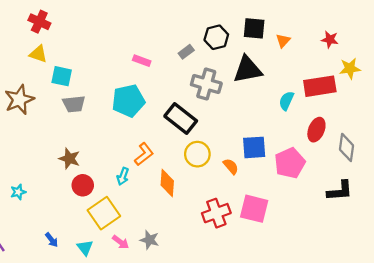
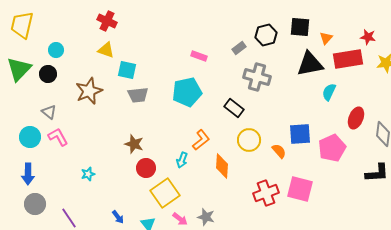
black triangle: (247, 70) -> (310, 64), moved
red rectangle: (320, 86) -> (348, 59), moved
black rectangle: (181, 119) -> (234, 108), size x0.7

